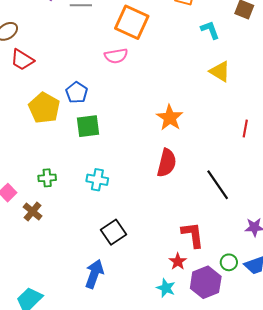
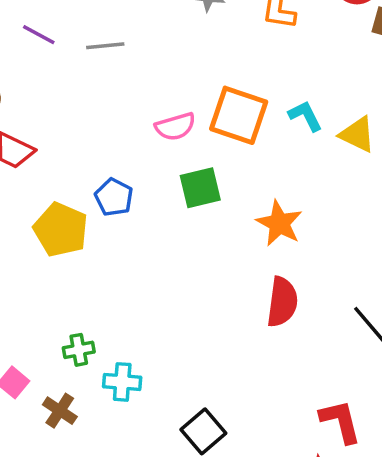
orange square: (132, 22) -> (239, 115), moved
cyan L-shape: (210, 30) -> (305, 116), moved
green square: (88, 126) -> (200, 188), moved
cyan cross: (97, 180) -> (122, 382), moved

